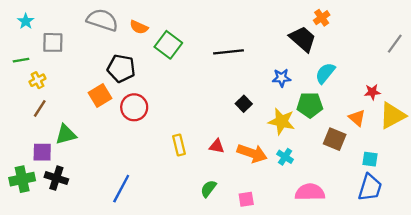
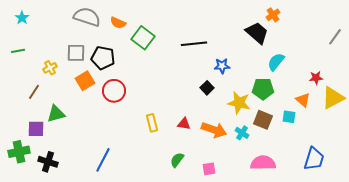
gray square: (53, 42) -> (76, 53), moved
blue star: (282, 78) -> (222, 66), moved
yellow cross: (37, 80) -> (50, 68), moved
brown square: (335, 139) -> (263, 120), moved
cyan square: (370, 159) -> (289, 117), moved
black cross: (56, 178) -> (48, 162), moved

